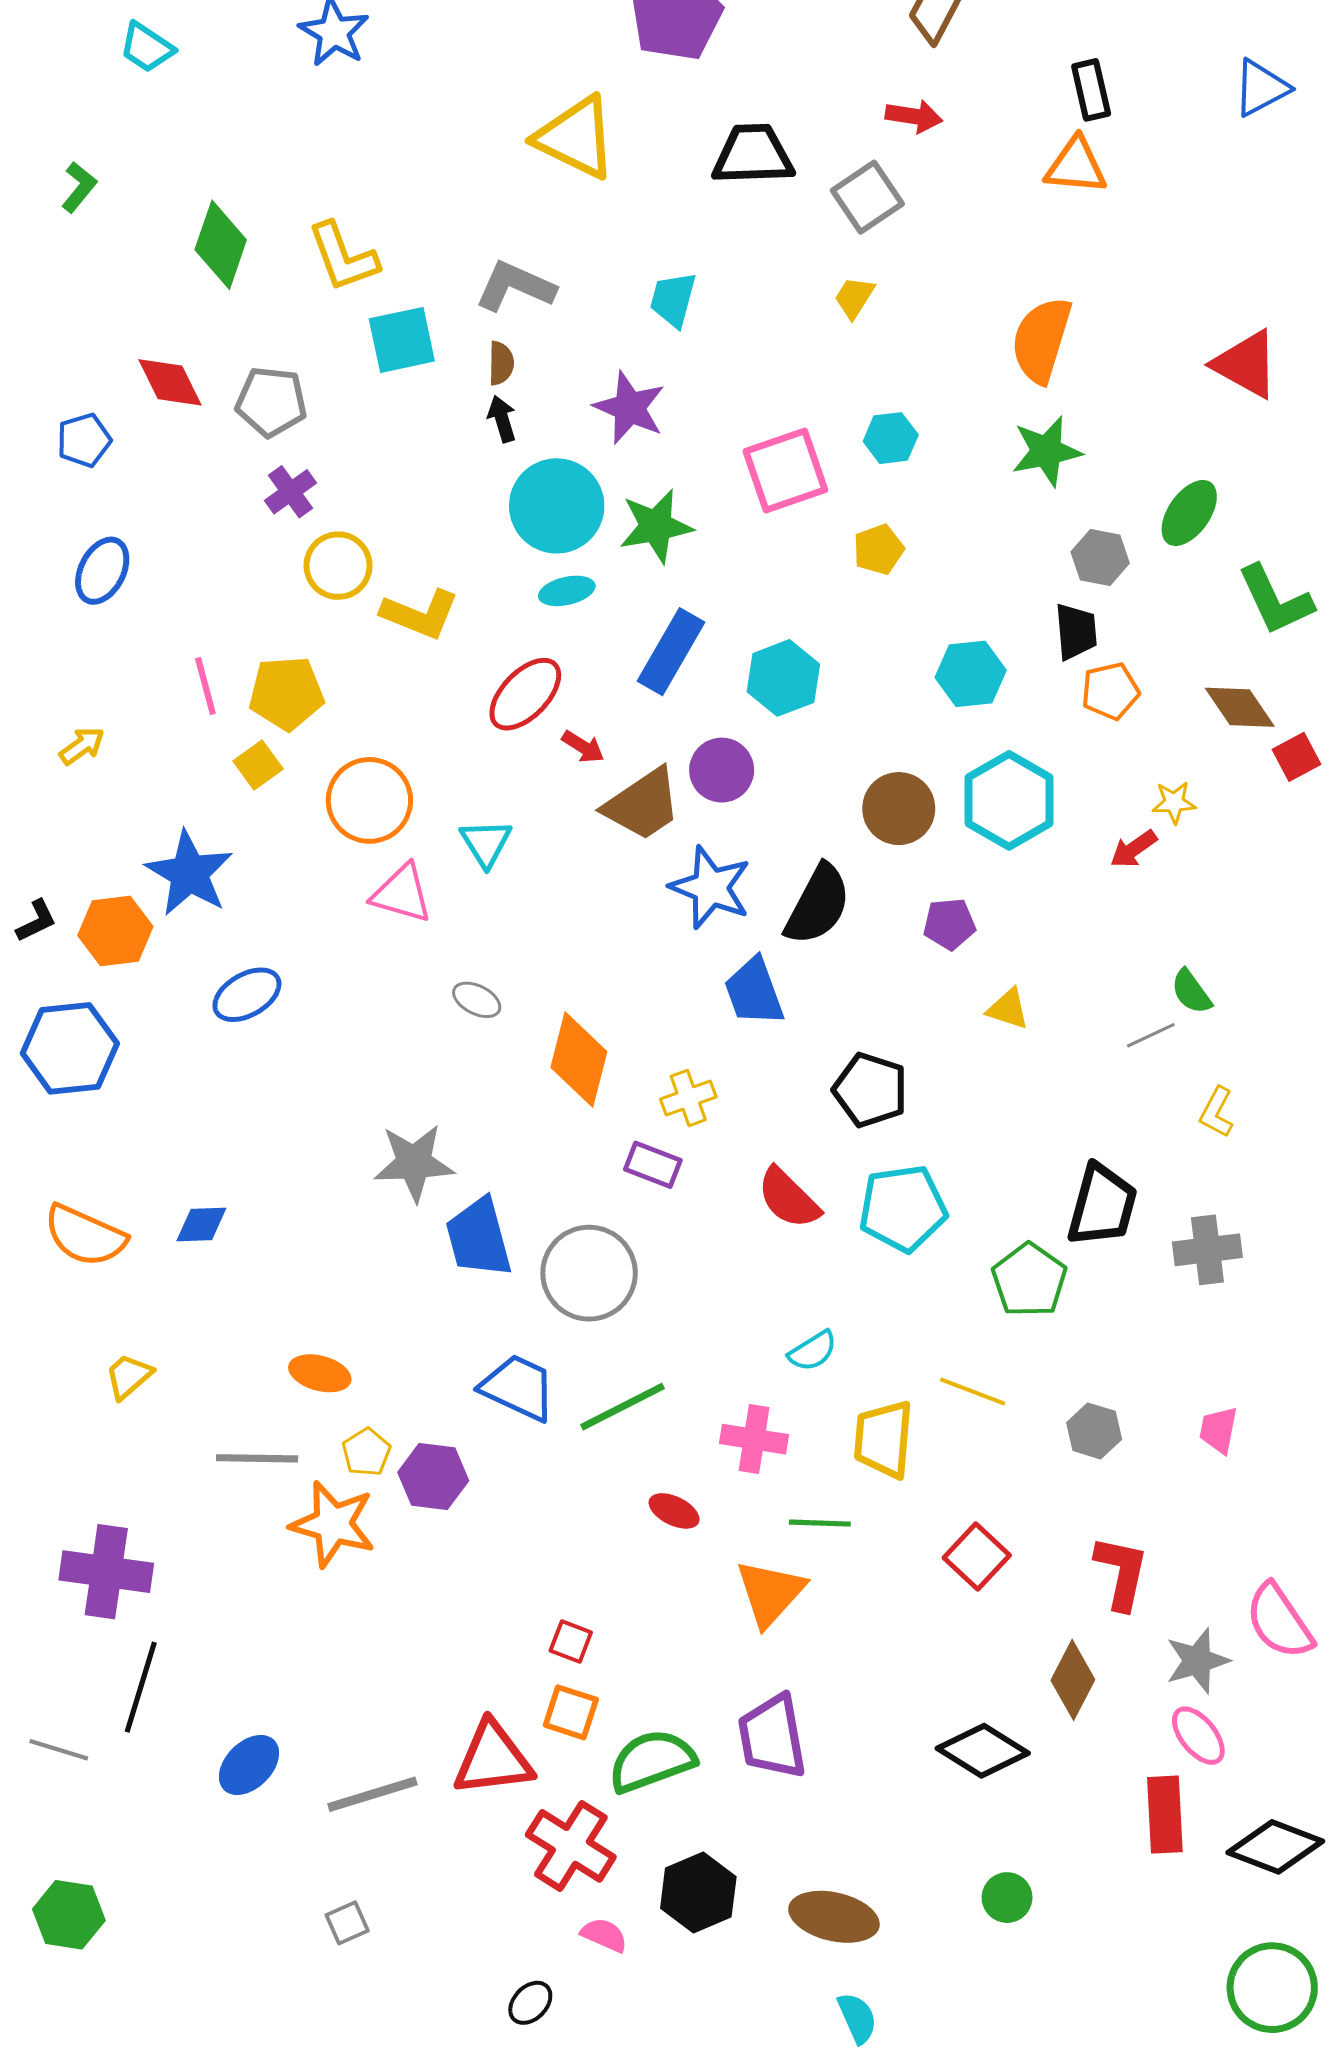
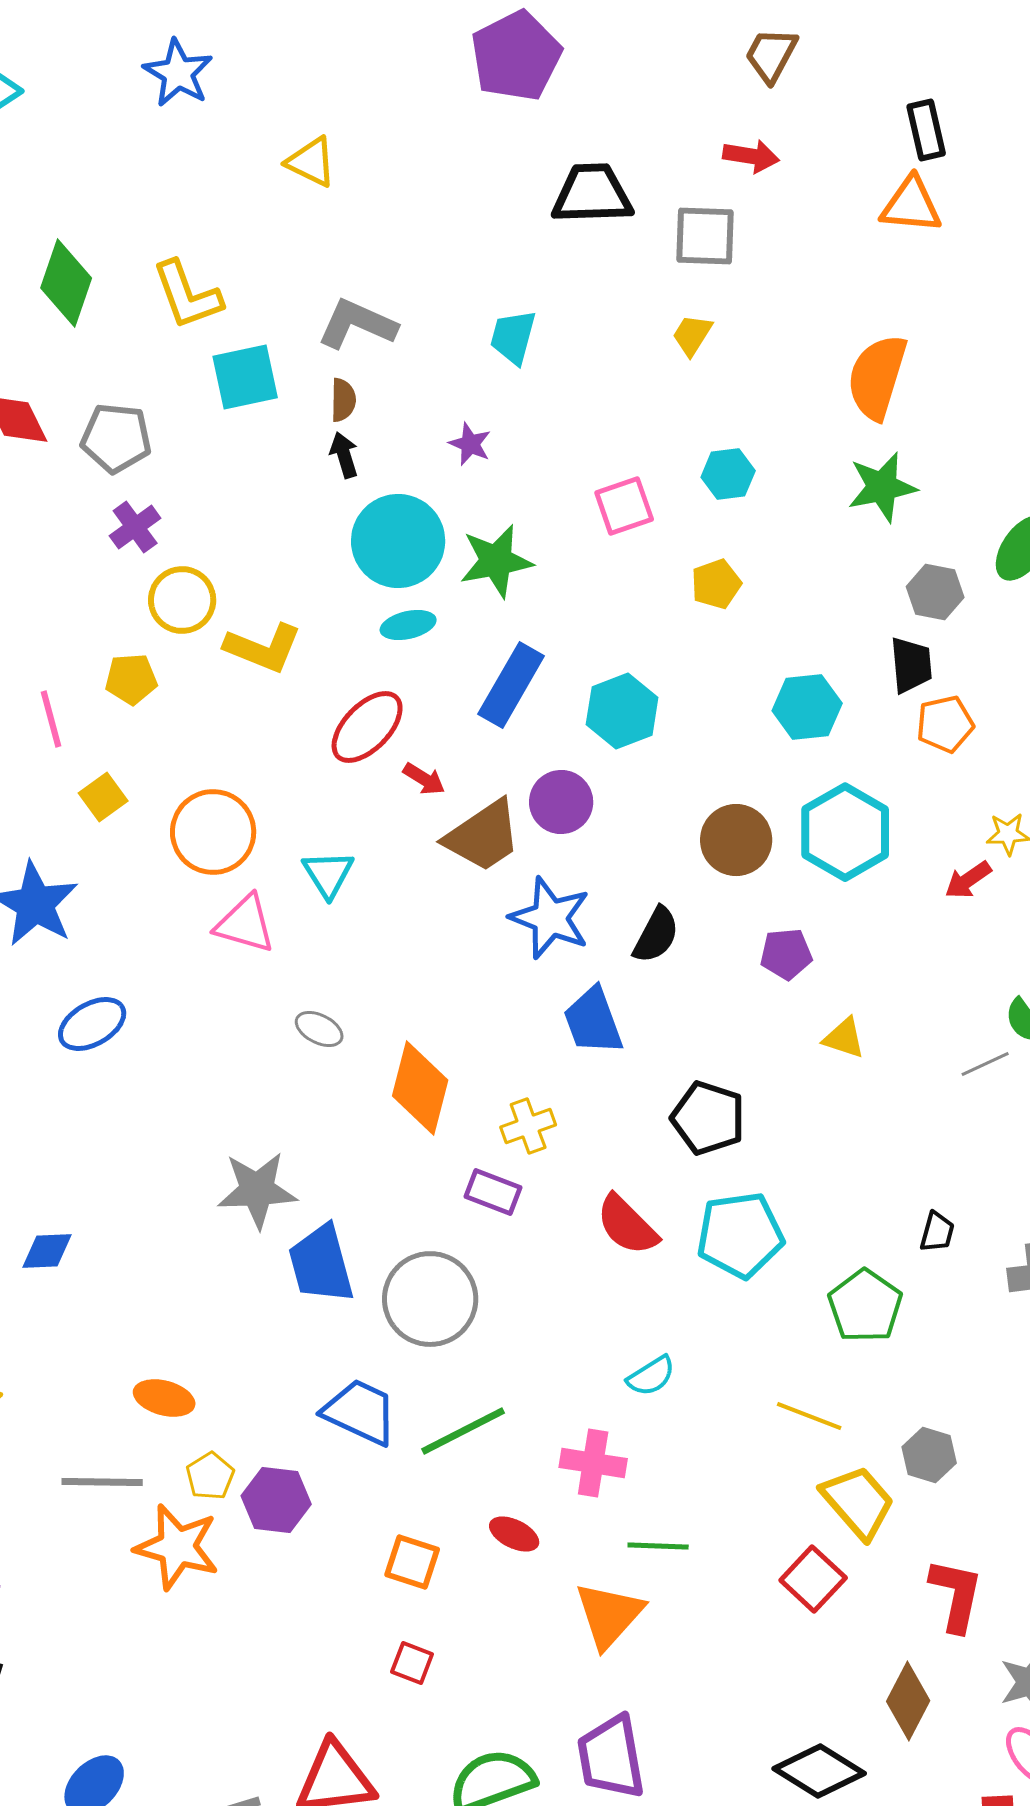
yellow triangle: (576, 138) -> (311, 162), moved, size x0.6
gray square: (867, 197) -> (705, 236), turned 36
purple star: (630, 408) -> (470, 444), size x0.6
pink square: (785, 470) -> (624, 506), size x0.7
yellow pentagon: (286, 693) -> (131, 679), moved, size x0.7
black semicircle: (818, 905) -> (656, 935), size x0.7
black trapezoid: (1102, 1205) -> (937, 1232), size x0.5
yellow trapezoid: (884, 1439) -> (858, 1502), moved, turned 134
orange square: (571, 1712) -> (412, 1562), moved

